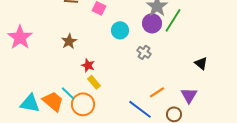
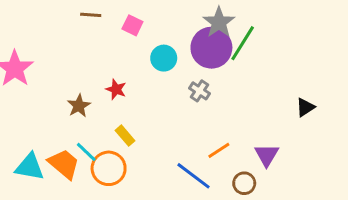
purple circle: (152, 23) -> (211, 48), size x1.4
brown star: (69, 41) -> (79, 106), moved
black triangle: (201, 63) -> (305, 107), moved, turned 48
red star: (88, 65) -> (116, 89), moved

